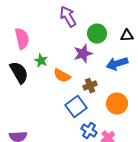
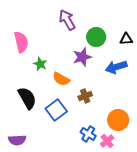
black semicircle: (19, 73) -> (27, 98), moved
brown cross: (90, 86) -> (85, 96), moved
orange circle: (117, 104) -> (118, 120), moved
blue square: (76, 107) -> (56, 110), moved

